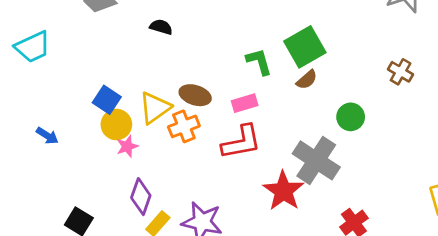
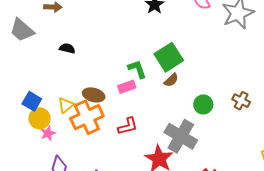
brown cross: (401, 72) -> (241, 101), moved
pink rectangle: (245, 103) -> (127, 87), moved
yellow triangle: (155, 108) -> (66, 105), size x0.7
orange cross: (184, 126) -> (87, 117), size x1.5
red L-shape: (241, 142) -> (128, 126), size x0.7

